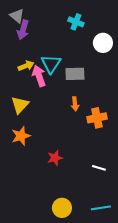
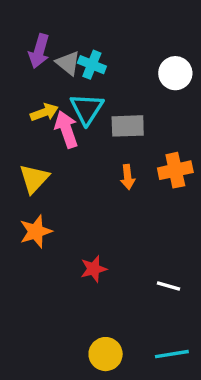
gray triangle: (17, 16) -> (68, 63), moved
cyan cross: (76, 22) -> (92, 65), moved
orange cross: (97, 118) -> (175, 170), moved

